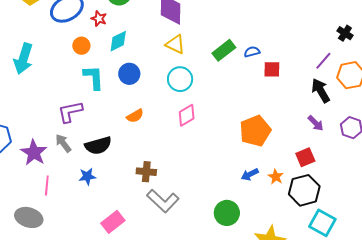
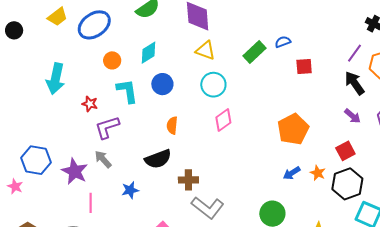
red star: (99, 19) -> (90, 104), moved
blue semicircle: (252, 52) -> (283, 42), moved
orange semicircle: (135, 116) -> (172, 125), turned 132
black semicircle: (98, 146) -> (158, 159), moved

